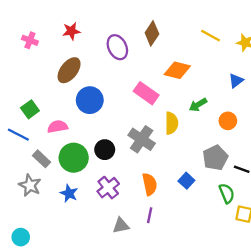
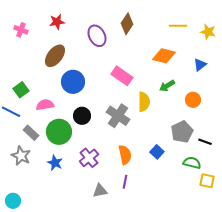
yellow line: (211, 36) -> (178, 26), turned -30
orange diamond: (177, 70) -> (164, 56), moved
black circle: (105, 150) -> (82, 116), moved
green semicircle: (227, 193) -> (192, 163), turned -54

